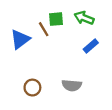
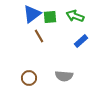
brown line: (44, 29) -> (39, 36), moved
blue triangle: (20, 39) -> (32, 14), moved

